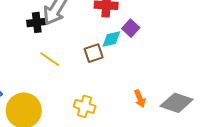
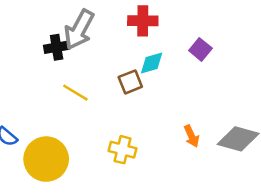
purple square: (131, 28) -> (200, 49), moved

